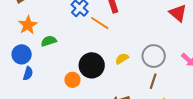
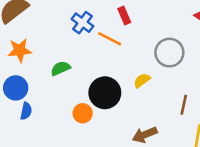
orange star: (28, 25) -> (20, 50), turned 30
green semicircle: (49, 41) -> (60, 68), moved
gray circle: (154, 56) -> (169, 53), moved

